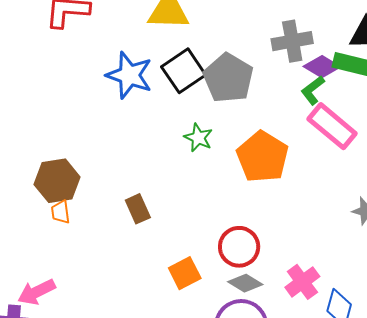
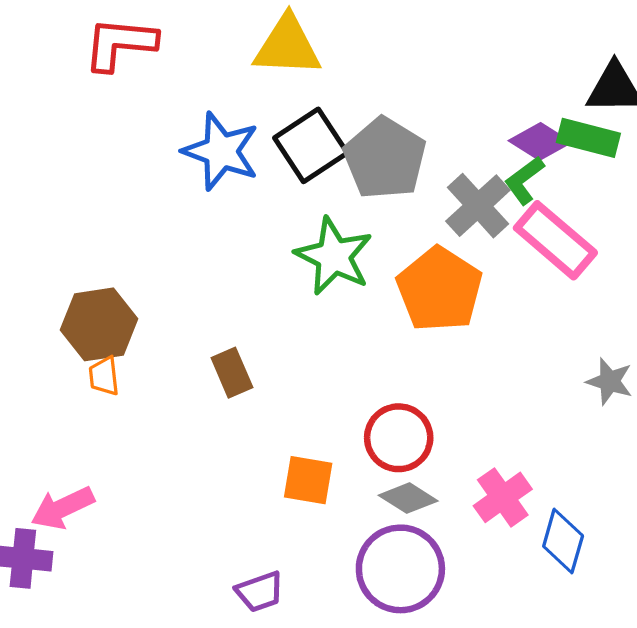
gray cross: (292, 41) -> (478, 206), moved, turned -33
green star: (198, 138) -> (334, 256), size x1.6
orange square: (185, 273) -> (308, 480), turned 36

